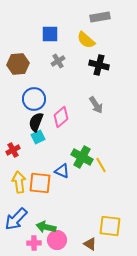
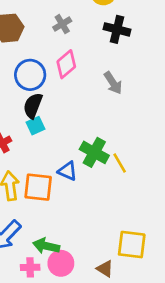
pink diamond: (61, 117) -> (66, 64), moved

